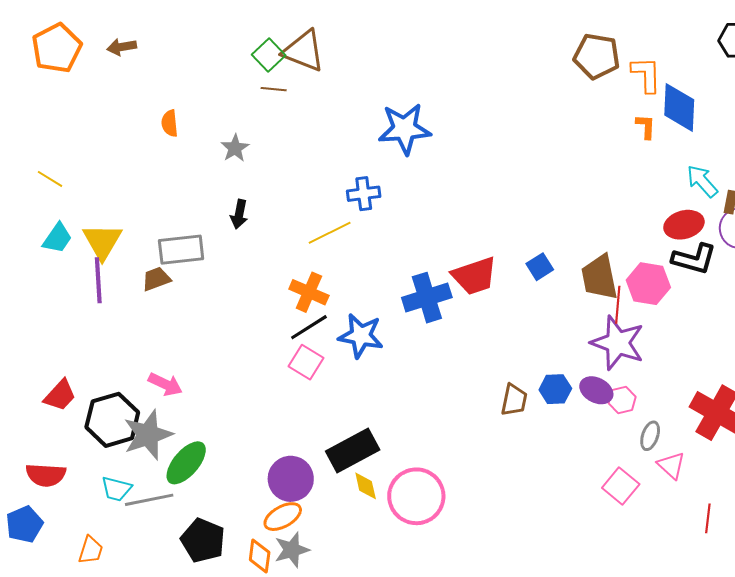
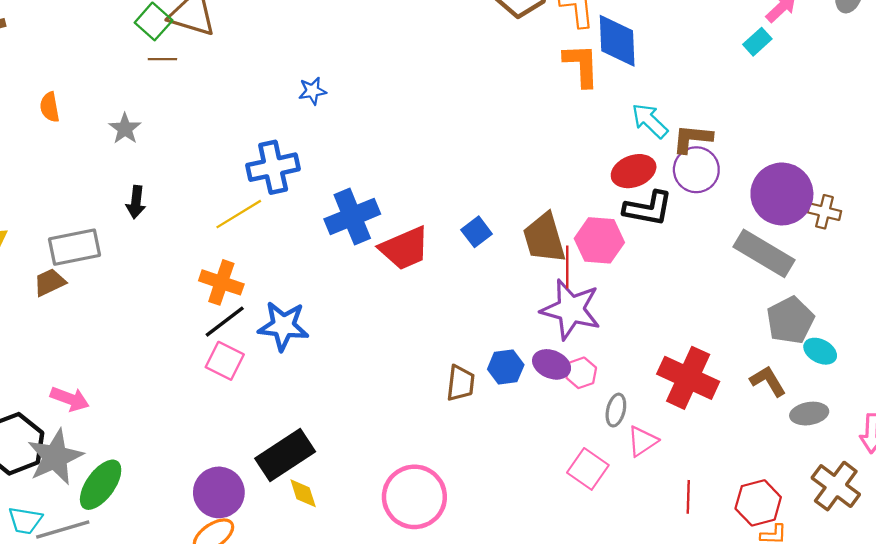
orange L-shape: (646, 127) -> (581, 65), size x1.6
blue star: (405, 129) -> (312, 91), size x0.5
blue cross: (364, 194) -> (273, 167), size x1.4
blue cross: (427, 298) -> (352, 217), moved
pink triangle: (671, 465) -> (642, 441), turned 48
pink circle: (416, 496) -> (414, 497), moved

